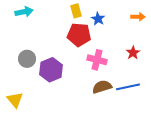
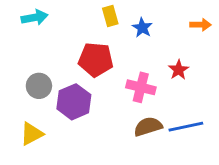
red pentagon: (79, 35) -> (96, 60), moved
red star: (133, 53) -> (179, 70), moved
yellow triangle: (15, 100) -> (32, 134), moved, turned 42

